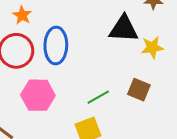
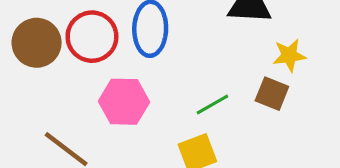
yellow star: (152, 47) -> (289, 55), moved

